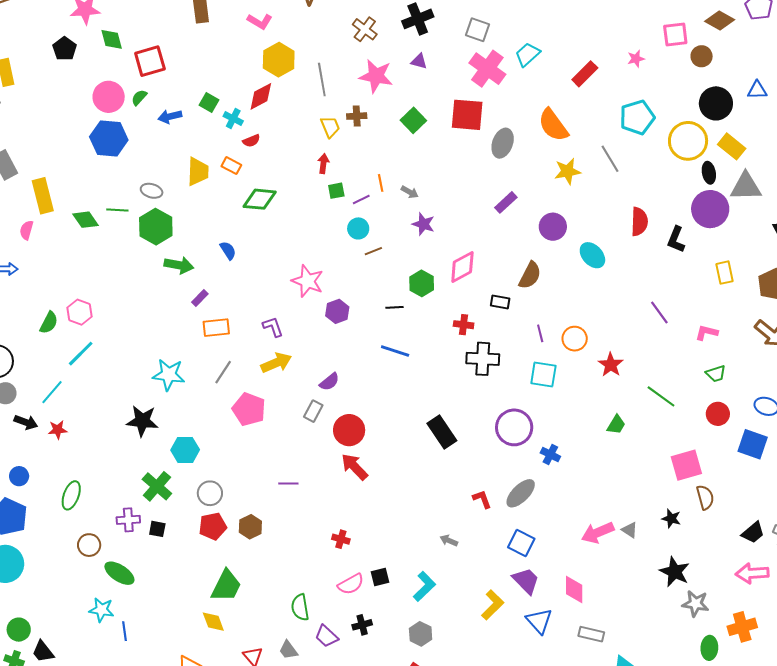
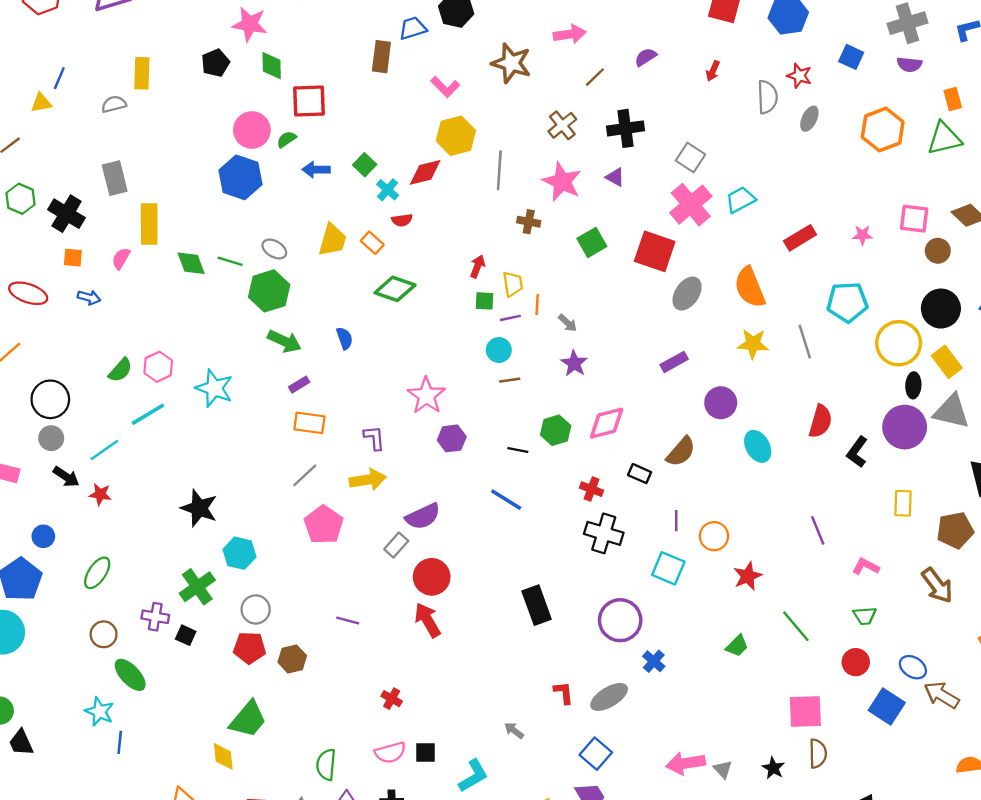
yellow trapezoid: (330, 127) -> (513, 284), moved
cyan star: (169, 375) -> (214, 388), moved
purple semicircle: (329, 382) -> (423, 516), size x1.4

